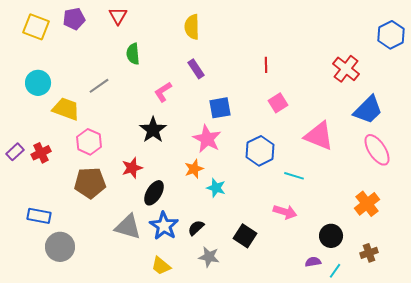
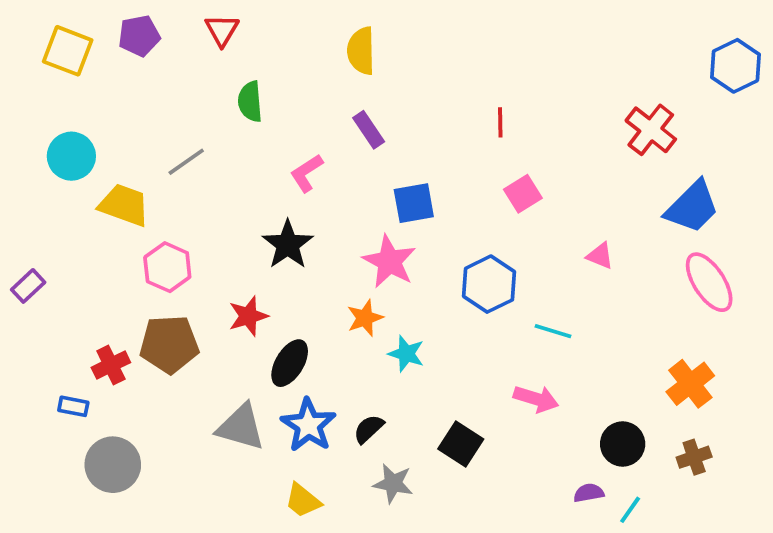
pink triangle: (319, 136) -> (600, 256), size x0.5
red cross: (41, 153) -> (111, 365), moved
blue rectangle: (39, 216) -> (73, 406), size x0.7
brown cross: (369, 253) -> (694, 457), moved

